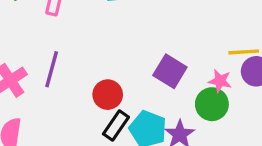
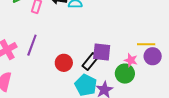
purple square: (170, 71) -> (102, 52), turned -30
black rectangle: (116, 126) -> (90, 62), moved

